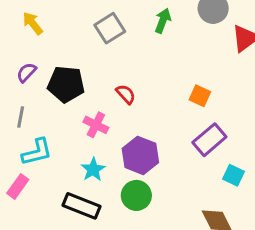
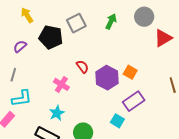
black pentagon: (66, 84) -> (51, 37), moved
purple hexagon: (140, 155) -> (107, 78), moved
cyan square: (234, 175) -> (117, 121), moved

